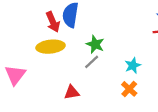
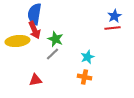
red arrow: (53, 22) -> (34, 30), moved
orange cross: (129, 89) -> (84, 77), turned -32

